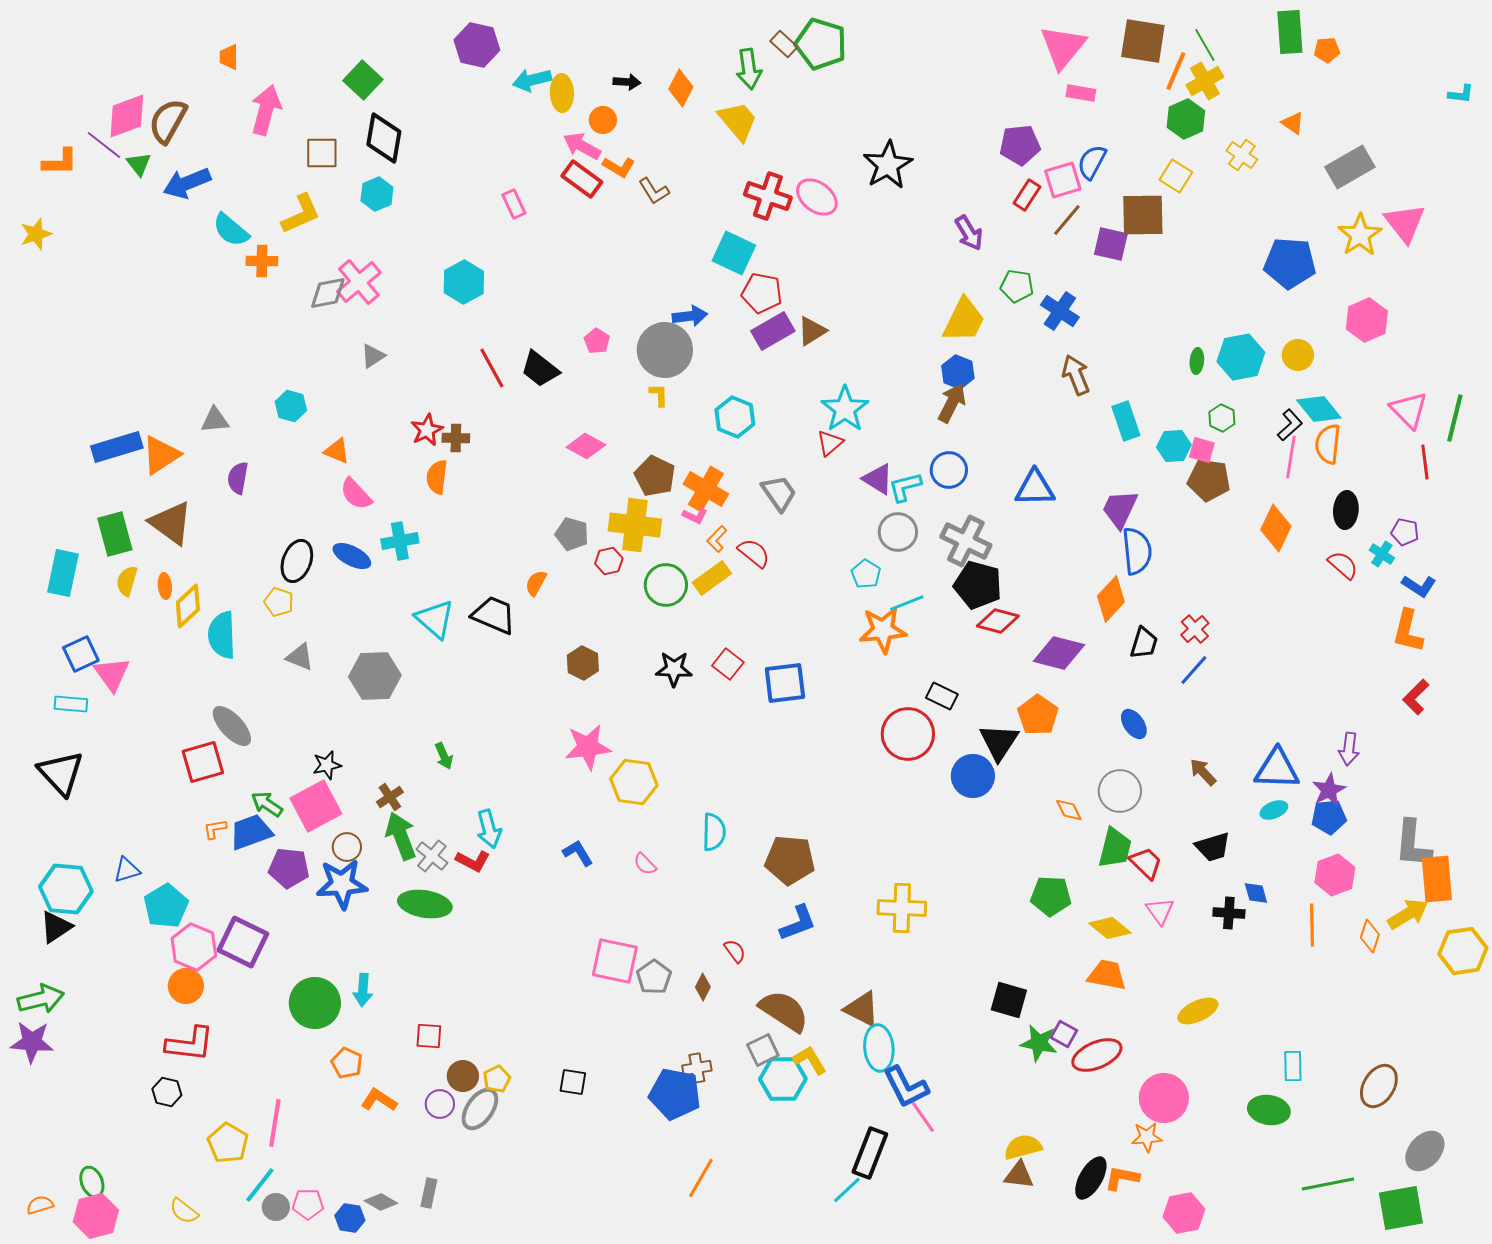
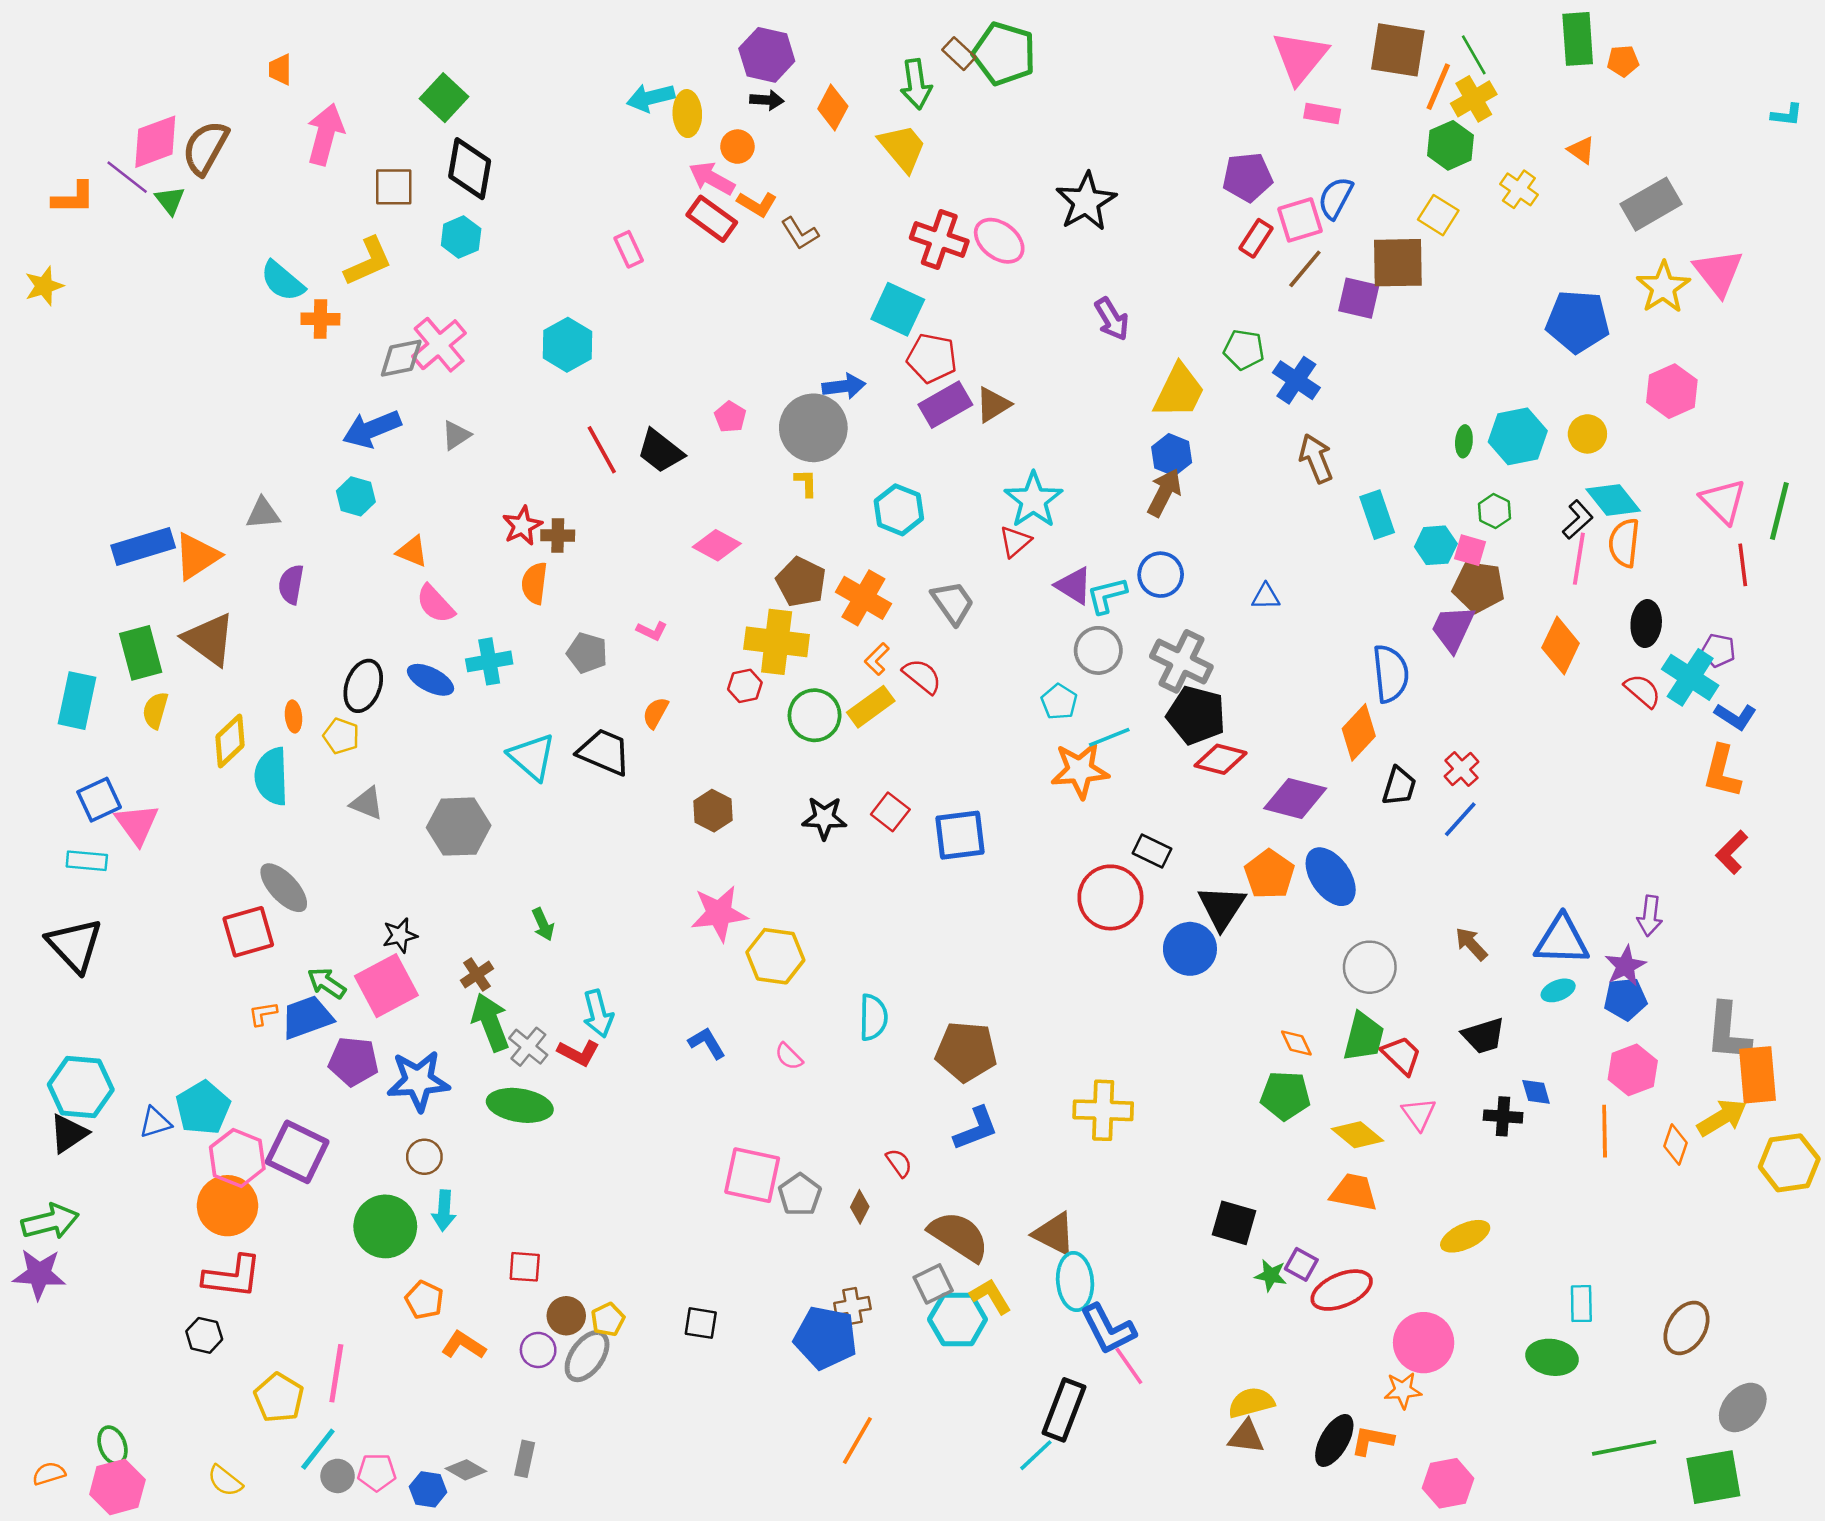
purple hexagon: (477, 45) -> (767, 55), moved
blue arrow: (187, 183) -> (372, 429), moved
purple arrow: (969, 233) -> (1112, 319), moved
blue triangle: (1035, 488) -> (1266, 597), size x0.6
purple trapezoid: (1120, 509) -> (1453, 628), moved
pink L-shape: (695, 516) -> (652, 631), moved
gray pentagon: (572, 534) -> (587, 653), moved
cyan cross: (1382, 554) -> (1690, 677), size x1.8
orange ellipse: (165, 586) -> (294, 716), moved
blue ellipse: (1134, 724) -> (1331, 877), moved, size x1.6
orange diamond: (1069, 810) -> (1296, 1043), moved
brown circle: (347, 847) -> (424, 1157), moved
blue triangle: (127, 870) -> (155, 1123), moved
orange circle: (186, 986) -> (227, 1206), size x1.4
green star: (1039, 1043) -> (1271, 1275), size x0.7

